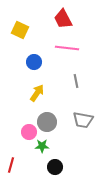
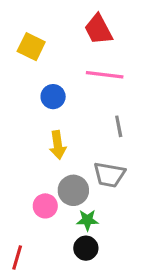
yellow arrow: (37, 93) -> (58, 145), turned 138
gray trapezoid: (83, 120) -> (109, 175), moved
green star: (42, 146) -> (87, 220), moved
black circle: (55, 167) -> (86, 248), moved

